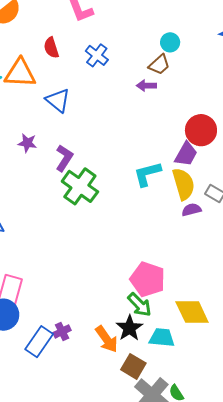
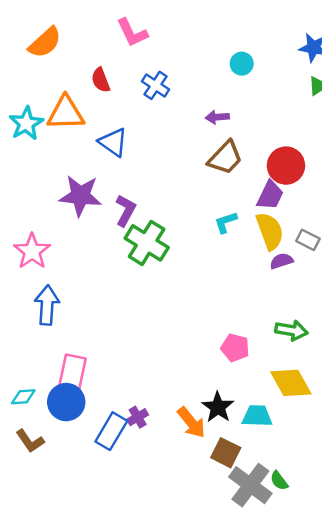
brown trapezoid: (159, 65) -> (225, 158), moved, size x1.4
purple star: (27, 143) -> (80, 196), size x1.8
cyan L-shape: (147, 174) -> (226, 222), size x0.7
pink pentagon: (148, 279) -> (235, 348), size x0.7
green arrow: (139, 305) -> (291, 330), moved, turned -32

